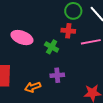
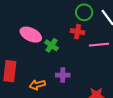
green cross: (52, 47) -> (52, 45), moved

